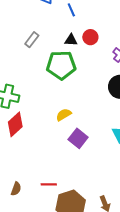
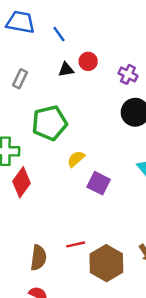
green pentagon: (61, 65) -> (49, 123), moved
brown semicircle: (16, 189) -> (38, 258), size x1.5

